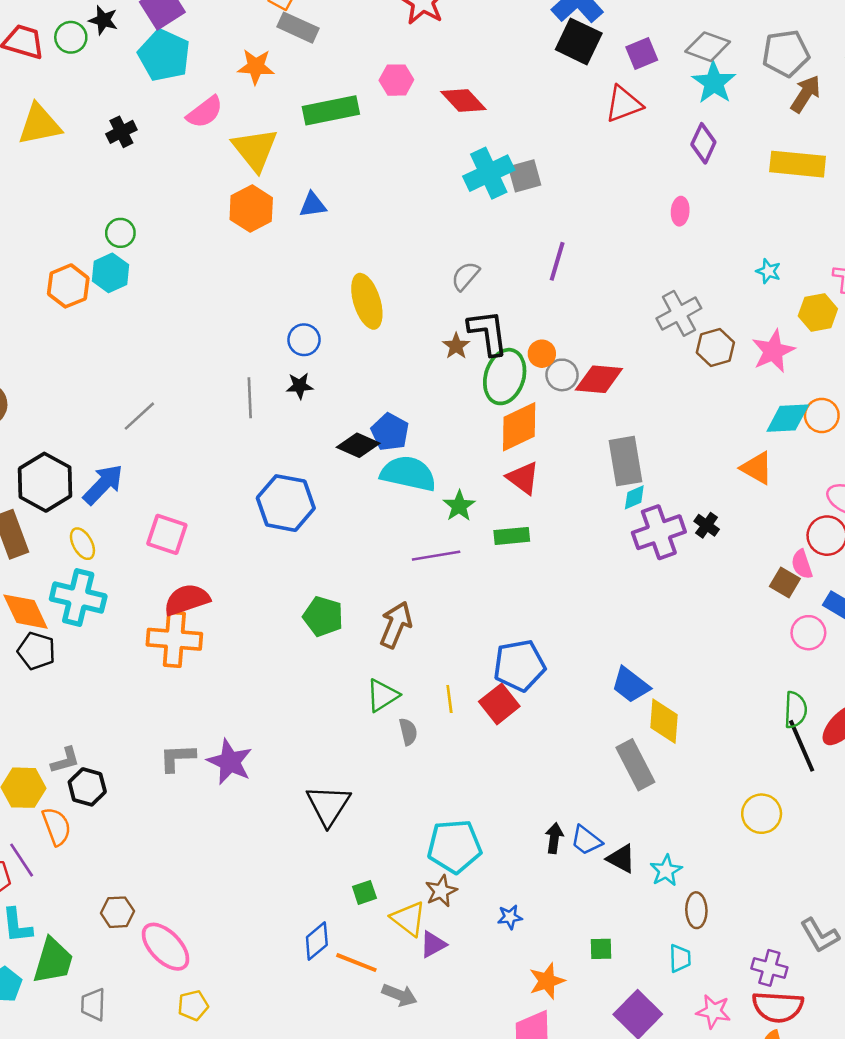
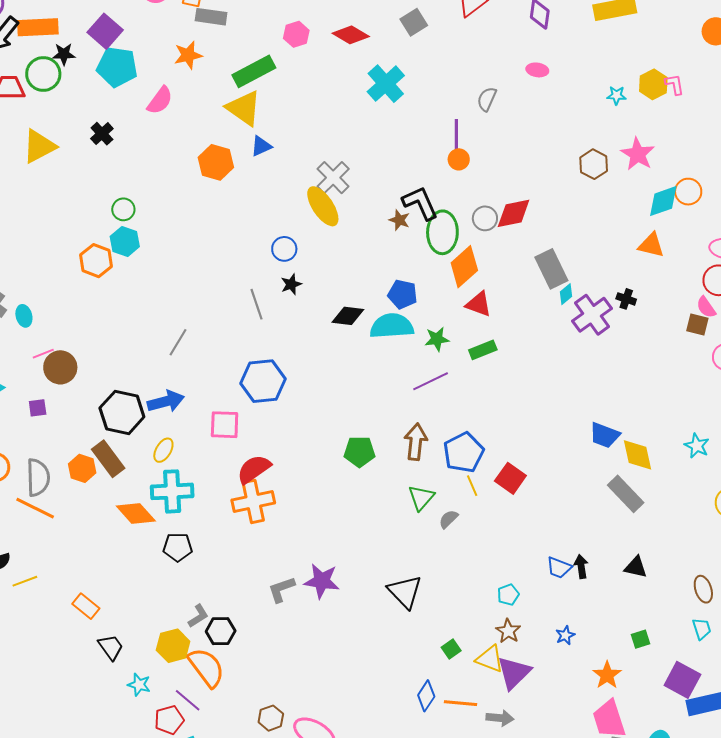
green circle: (71, 37) -> (43, 74), size x1.4
yellow triangle: (255, 149) -> (244, 108), moved
gray square: (525, 176) -> (414, 22), moved
pink ellipse: (680, 211) -> (537, 70), turned -70
gray semicircle: (465, 276) -> (487, 99), moved
yellow hexagon: (818, 312) -> (653, 84), moved
gray cross: (679, 313) -> (333, 178), moved
orange circle: (542, 354) -> (459, 159), moved
blue pentagon: (390, 432) -> (403, 294), moved
blue arrow: (103, 485) -> (166, 401), turned 48
blue hexagon: (286, 503) -> (263, 381), moved
green star: (459, 506) -> (437, 339), turned -30
yellow ellipse: (82, 544) -> (163, 450), turned 75
black pentagon: (36, 651) -> (178, 547), moved
blue pentagon: (519, 665) -> (464, 452), moved
gray semicircle: (408, 732) -> (448, 519), turned -105
orange semicircle: (57, 826) -> (206, 667), size x1.4
blue trapezoid: (586, 840) -> (559, 568), moved
cyan pentagon: (454, 846) -> (508, 595), size x0.5
cyan star: (666, 871) -> (697, 446), moved
purple triangle: (433, 944) -> (514, 673), size x1.6

